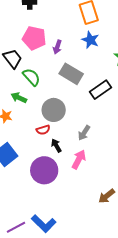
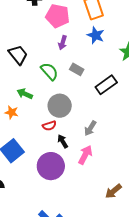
pink pentagon: (34, 38) -> (58, 16), moved
gray rectangle: (71, 74) -> (77, 69), size x0.6
green semicircle: (31, 77) -> (49, 71), moved

